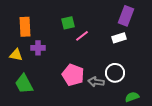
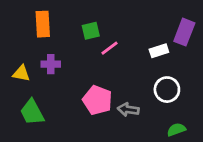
purple rectangle: (126, 16) -> (184, 32), moved
orange rectangle: (25, 27) -> (43, 24), moved
white circle: (115, 73) -> (167, 90), moved

